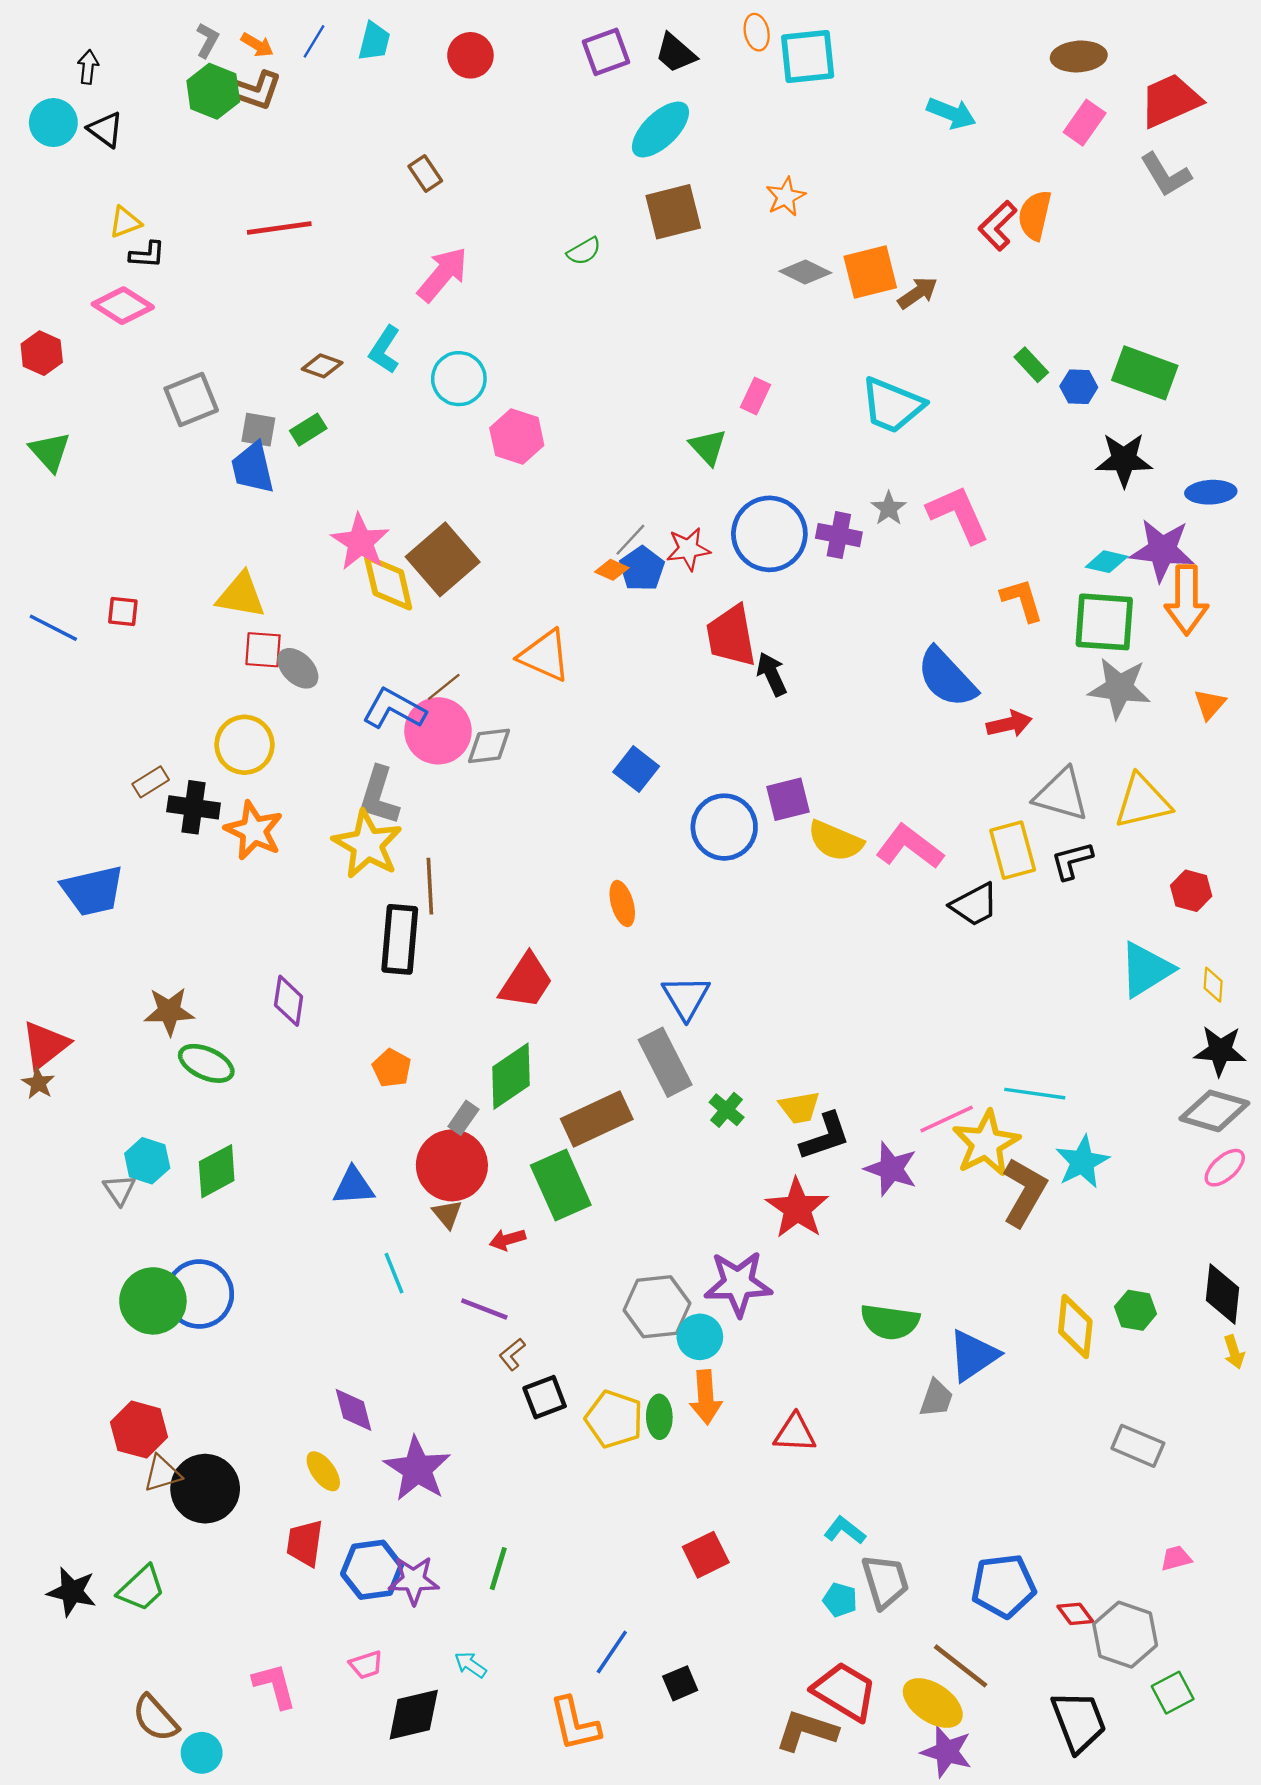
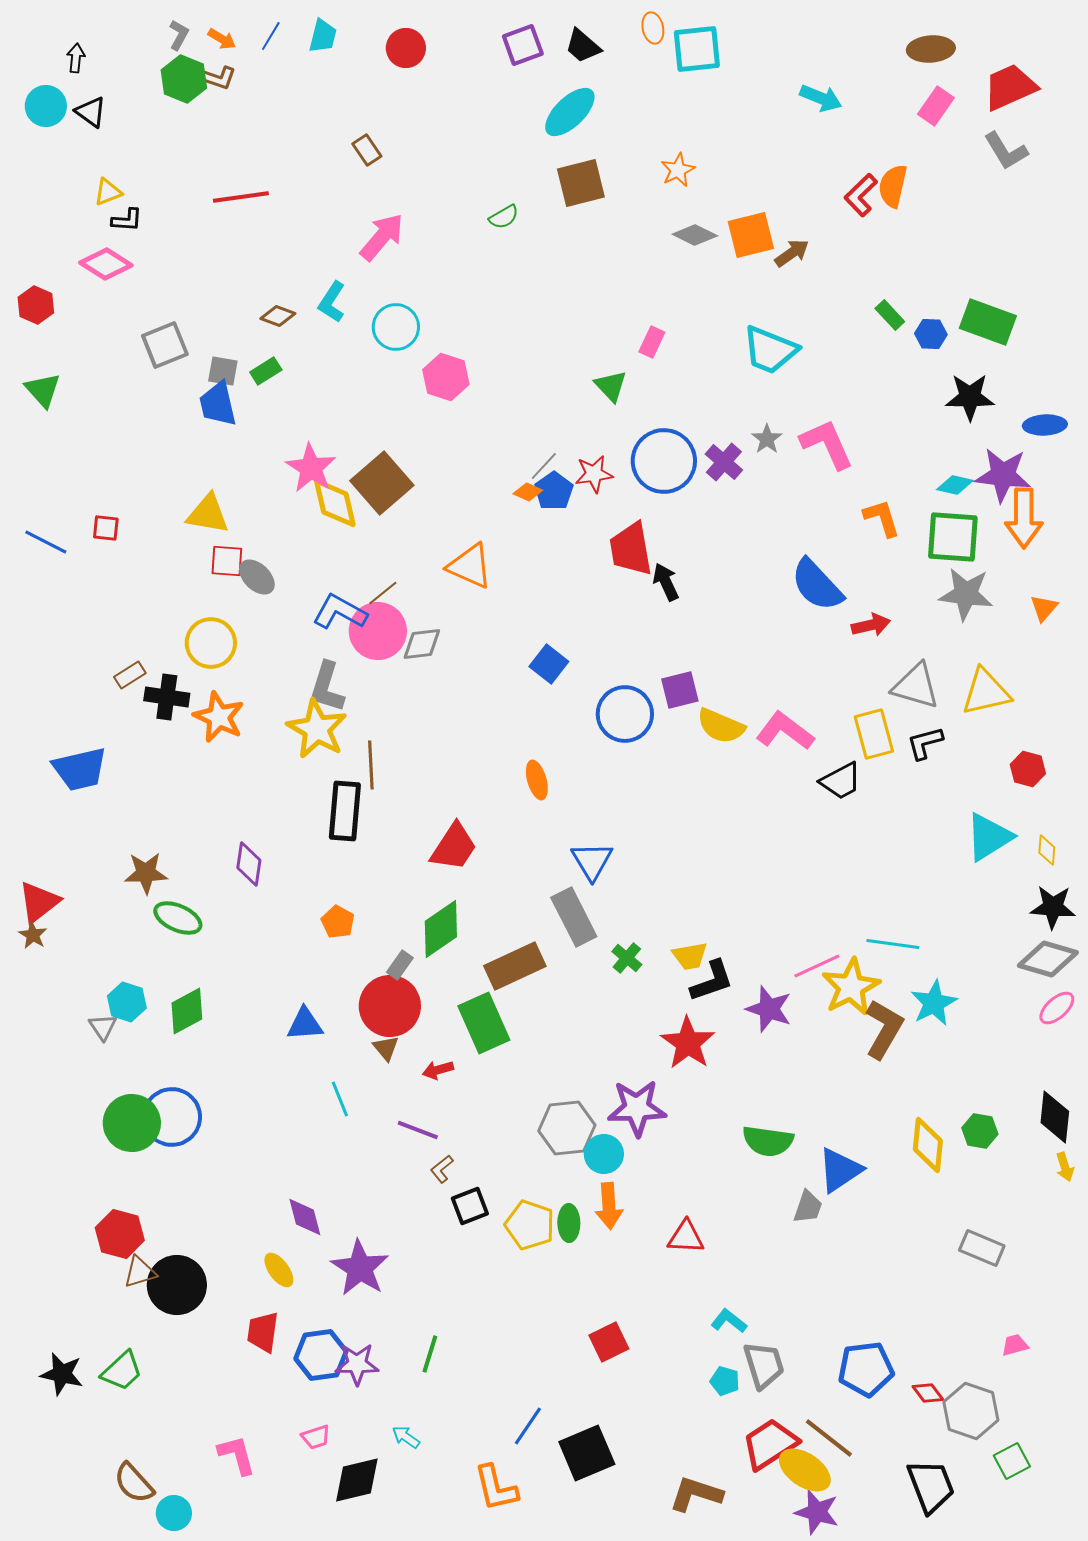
brown L-shape: (254, 90) -> (219, 78), size x0.7
purple cross: (839, 535) -> (724, 462), turned 30
black square: (680, 1683) -> (587, 1453), size x1.8
red trapezoid: (845, 1691) -> (770, 1444), moved, turned -64

